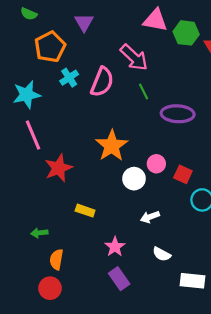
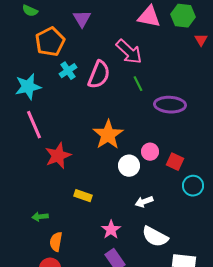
green hexagon: (186, 33) -> (183, 16), moved
white semicircle: (162, 254) -> (155, 237), size x1.5

